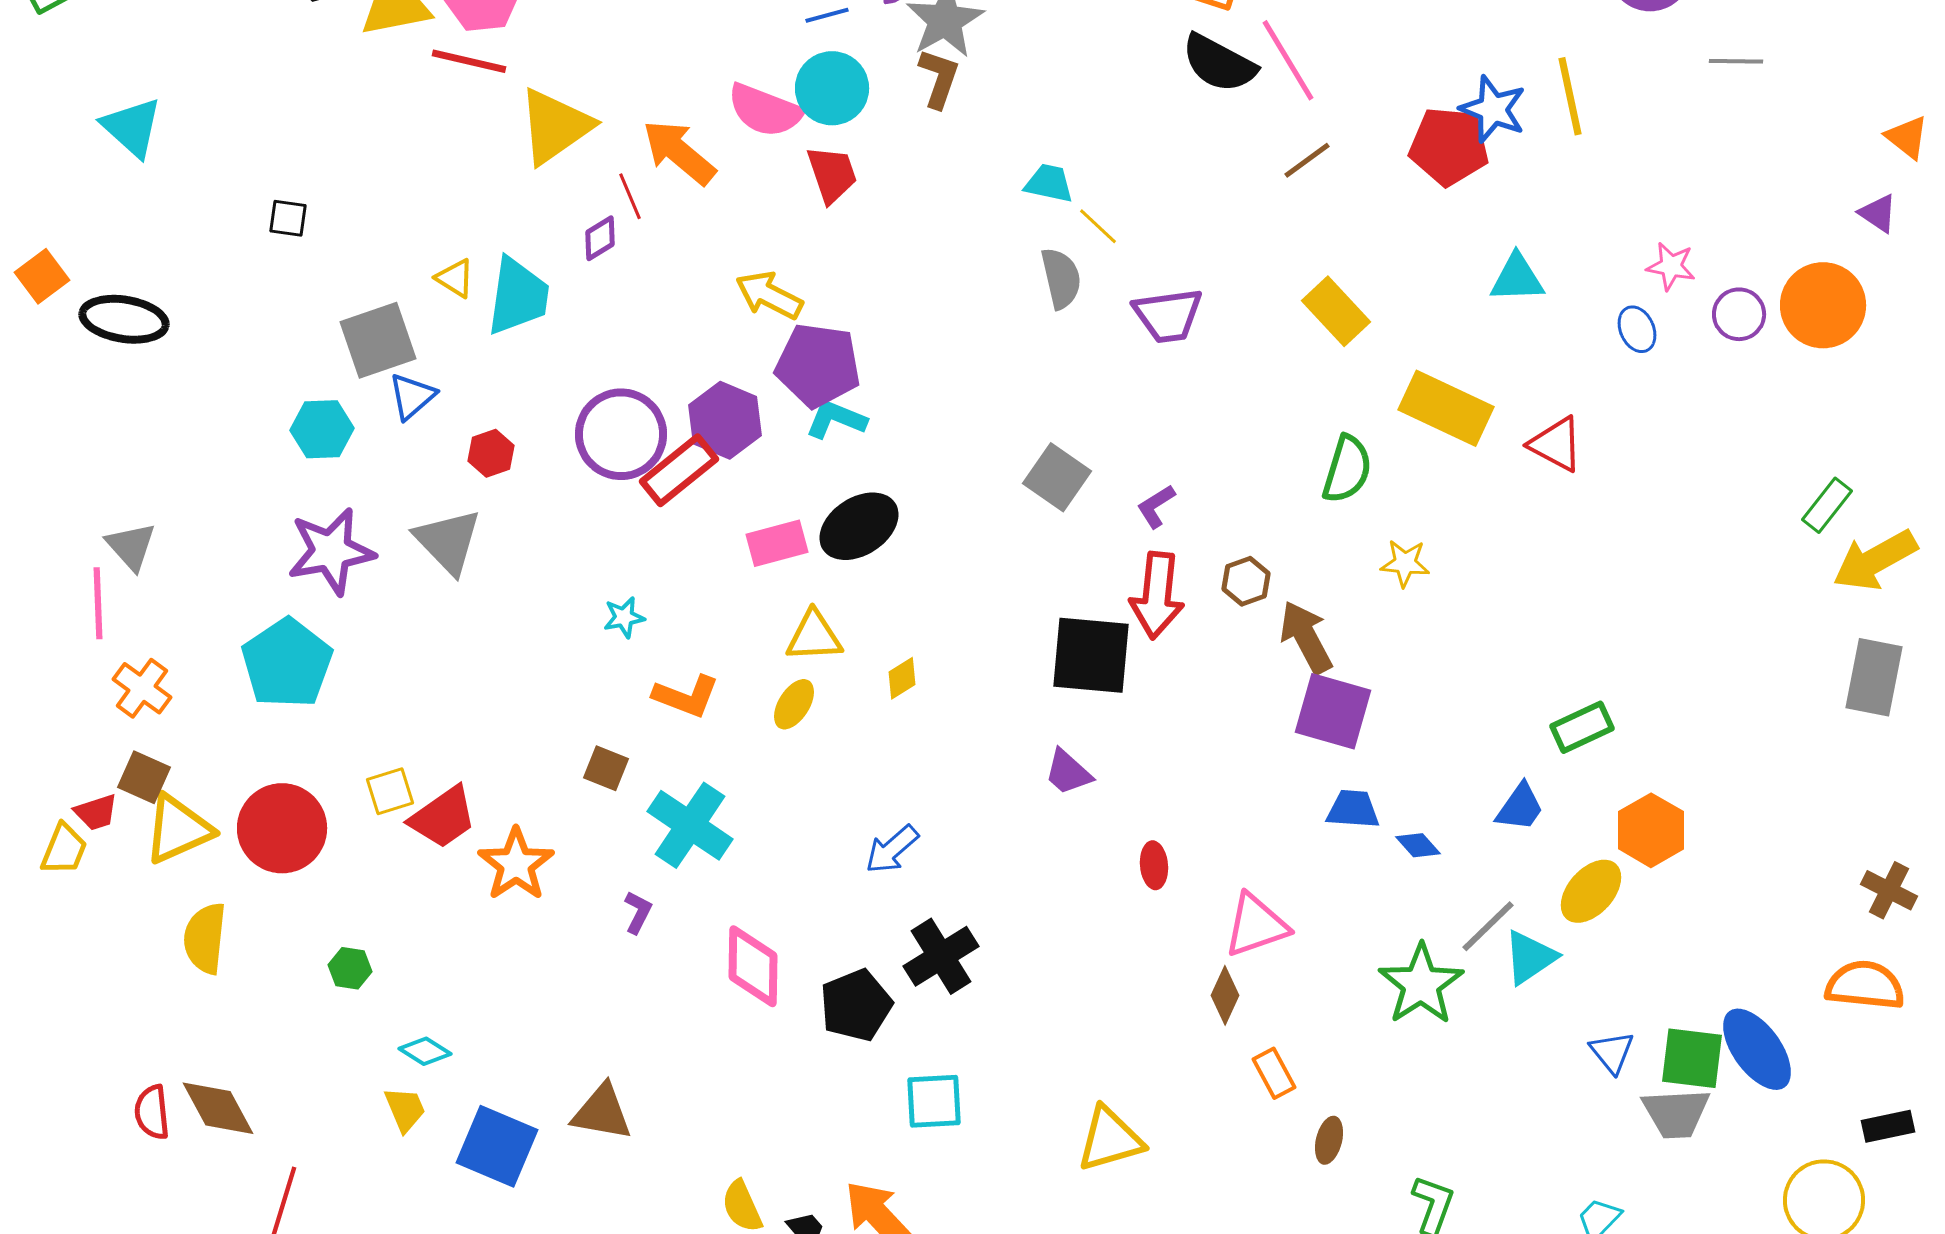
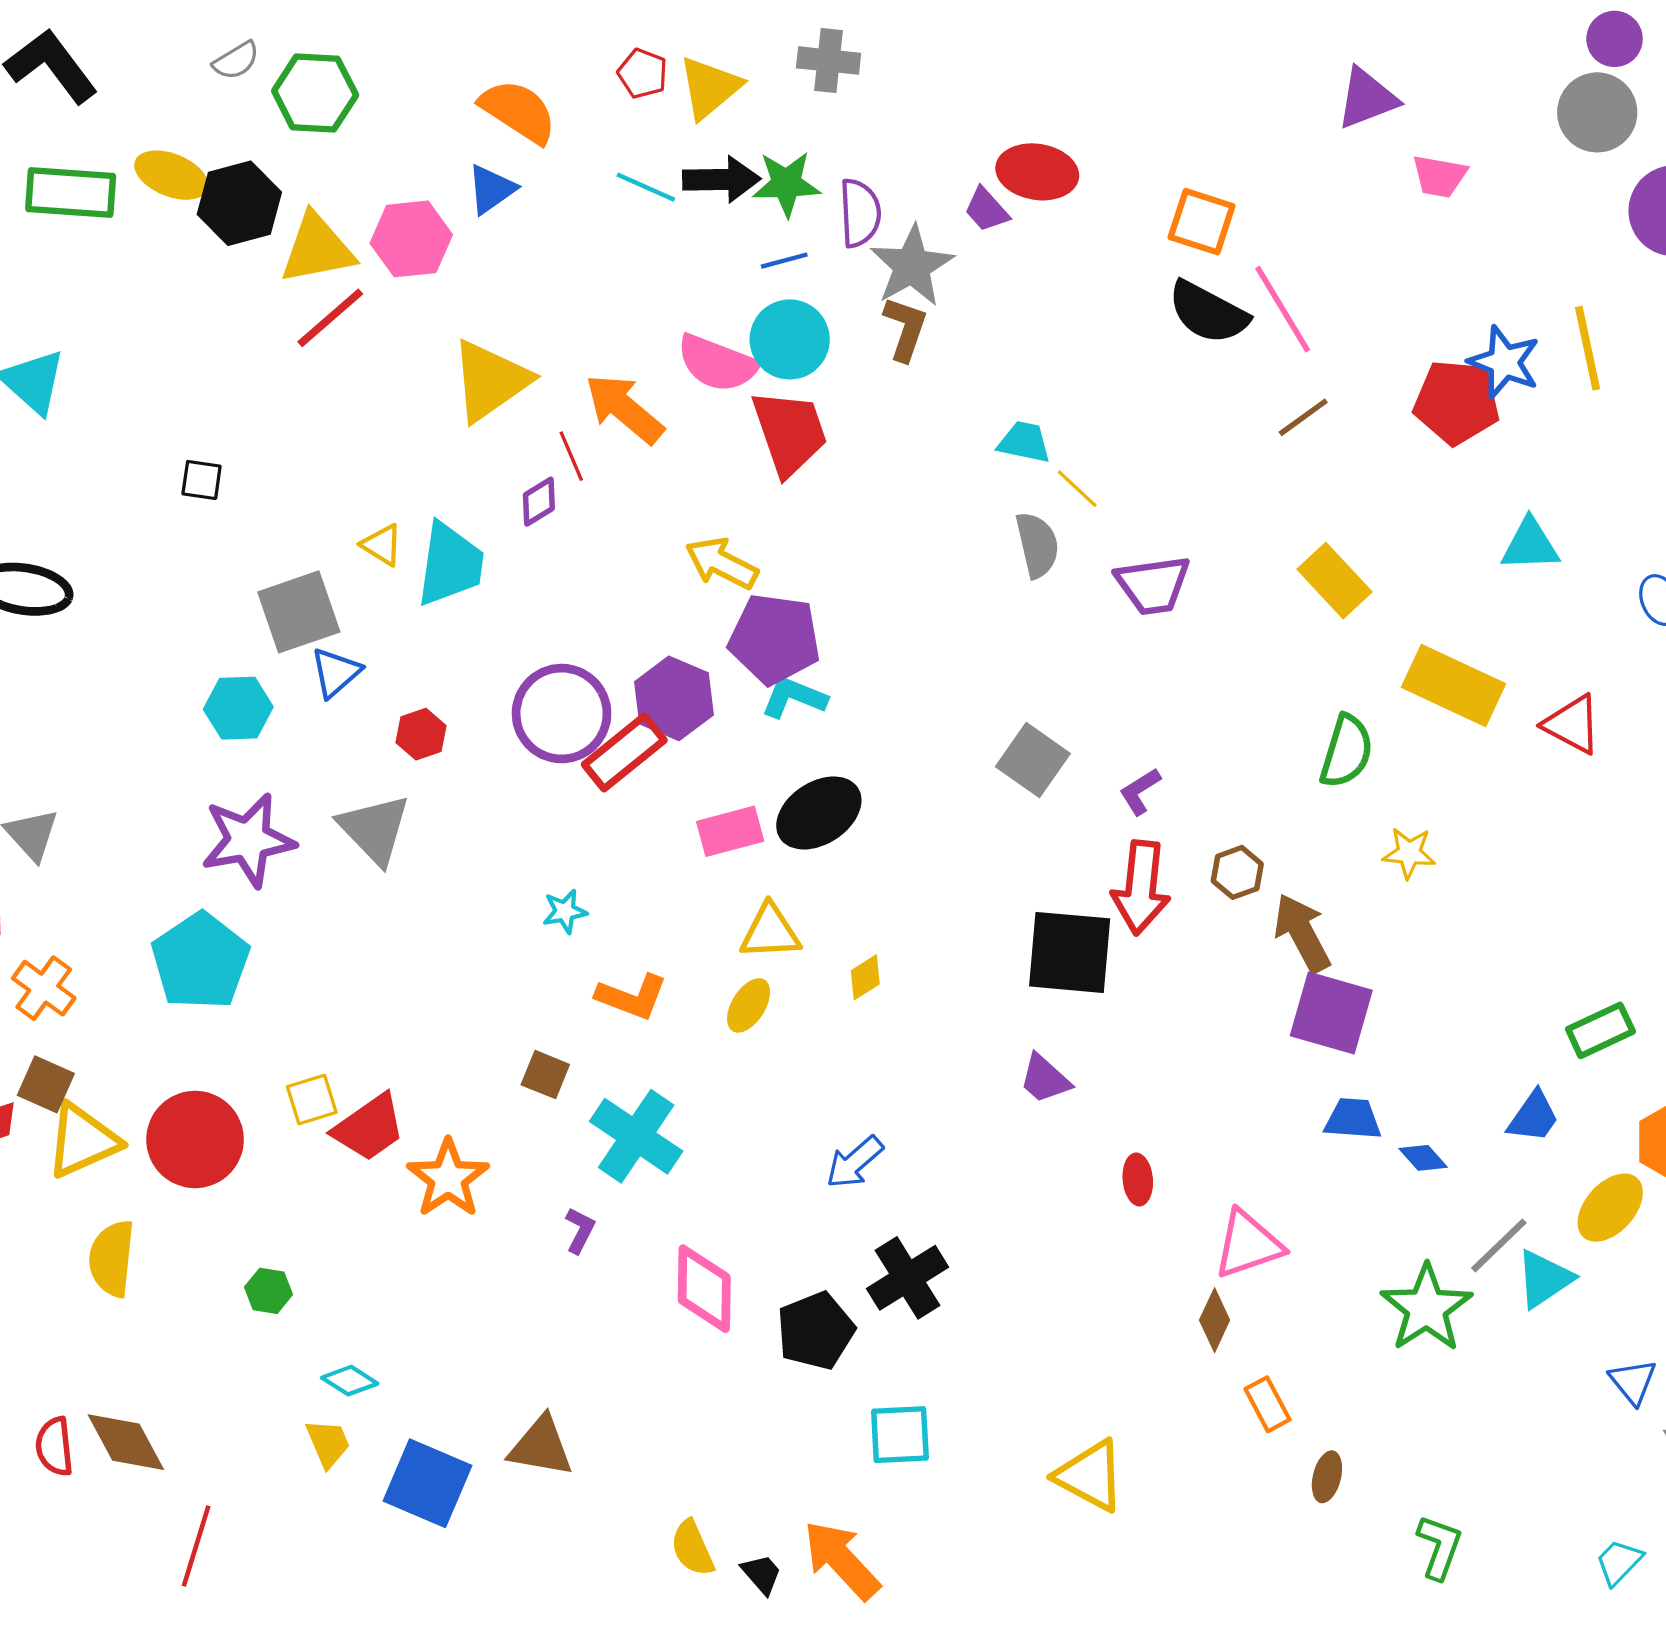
red line: (469, 61) -> (330, 318), moved, turned -54
red trapezoid: (832, 174) -> (790, 432), size x1.4
yellow triangle: (1110, 1139) -> (1090, 1476), turned 44

